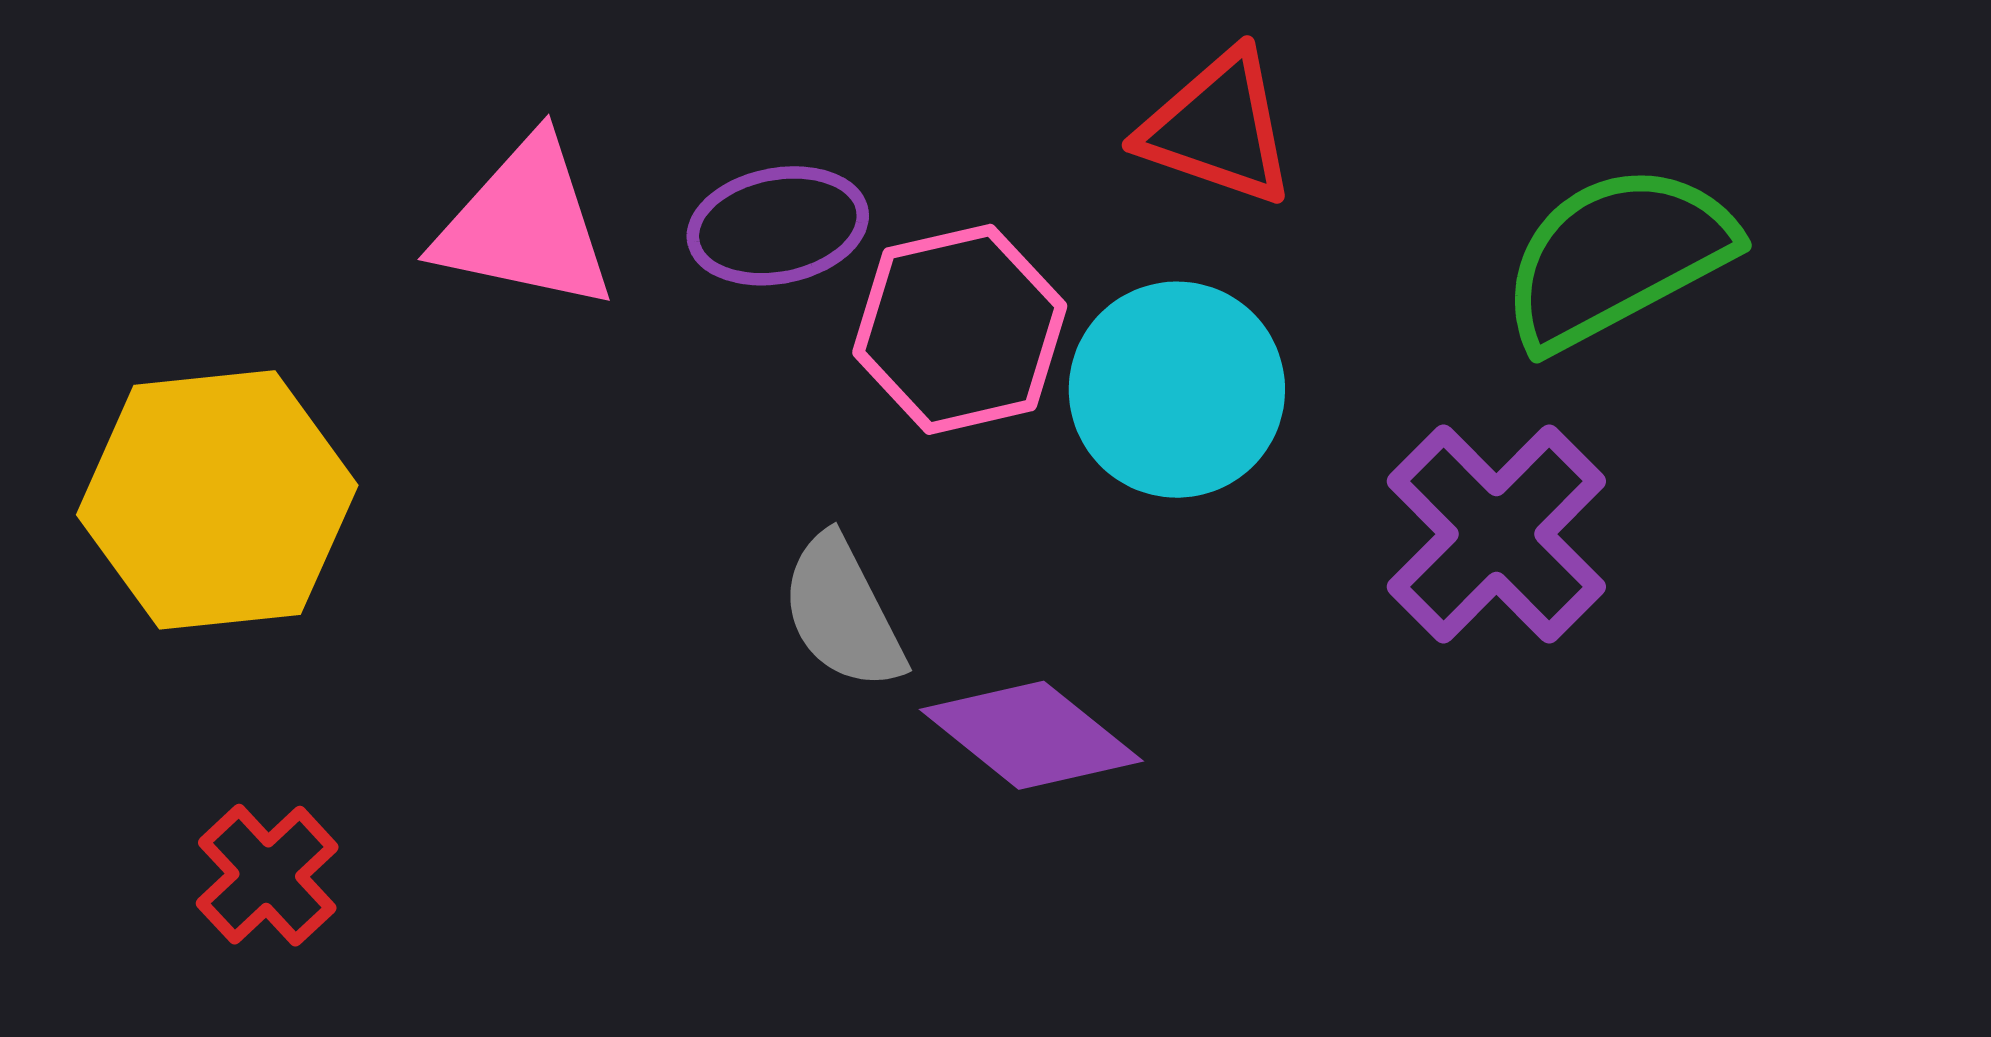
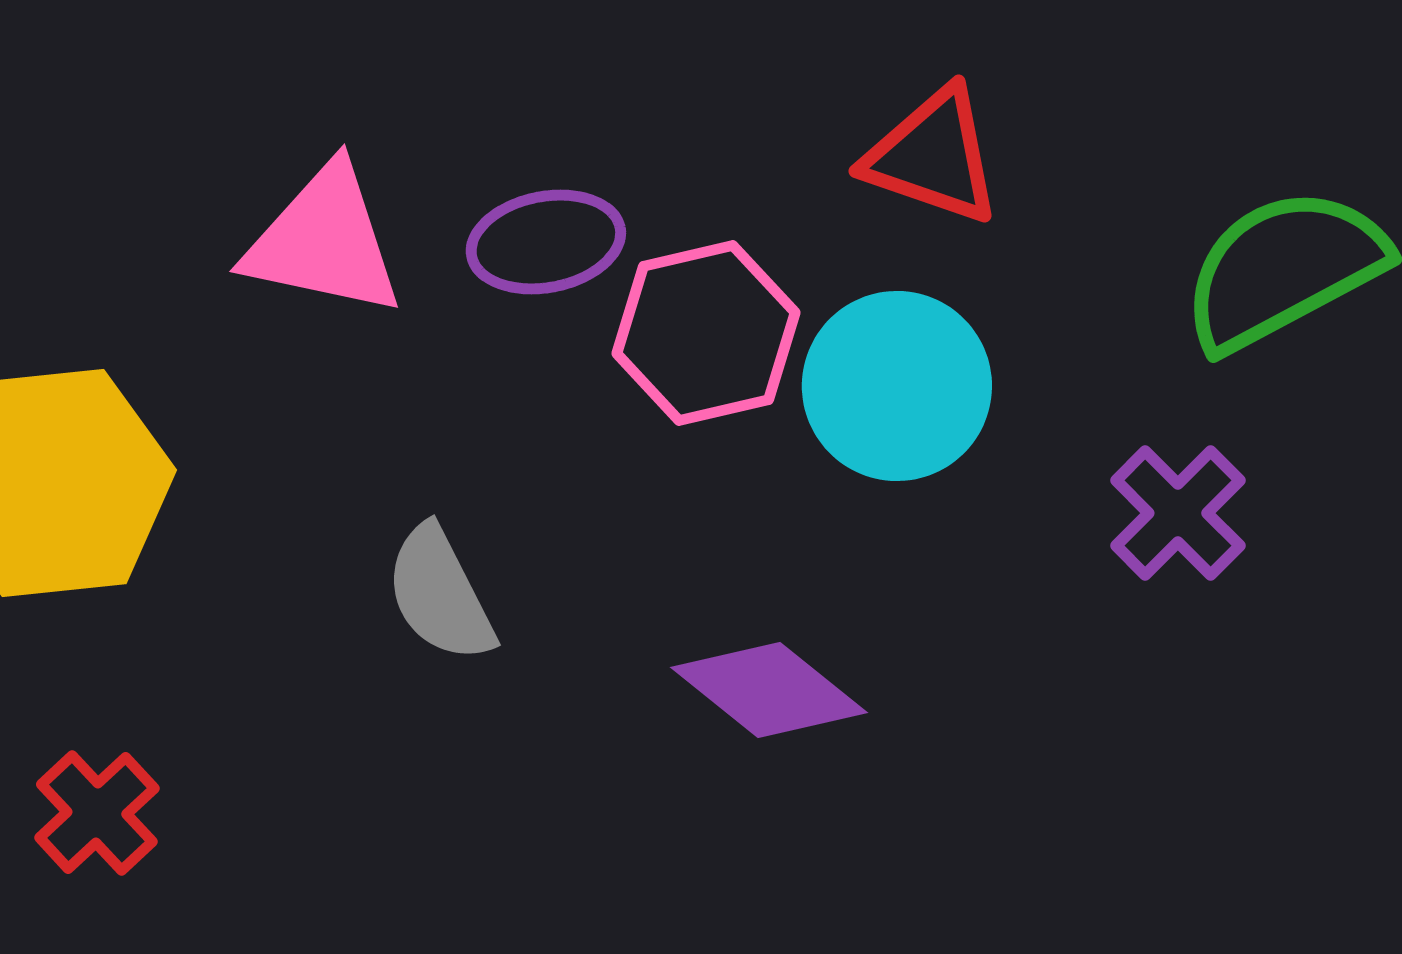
purple cross: (1496, 534) -> (1178, 513), size x0.7
gray semicircle: (843, 612) -> (440, 594), moved

